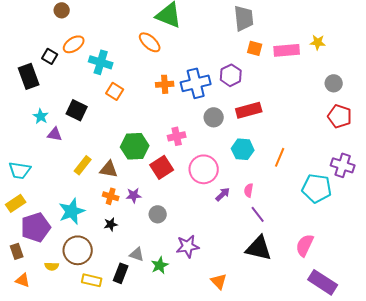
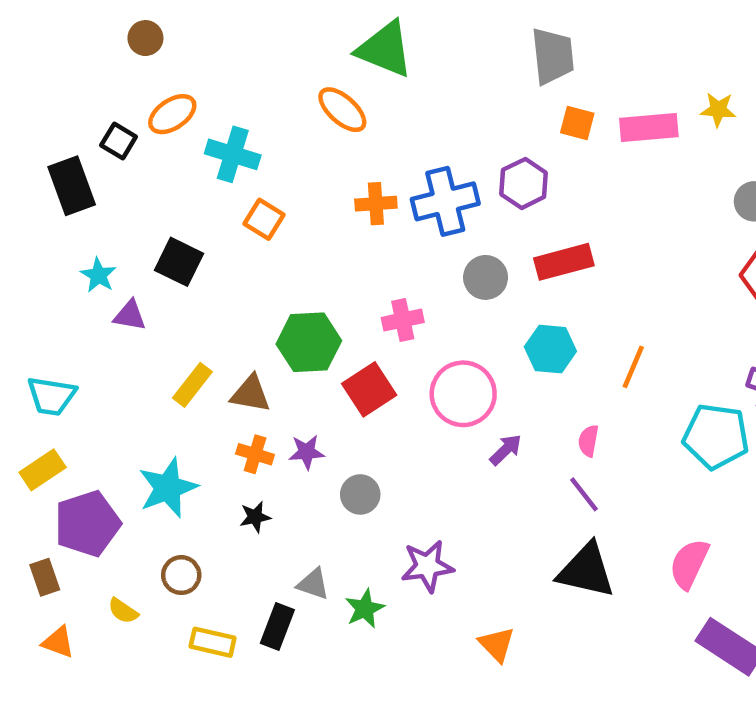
pink semicircle: (249, 190) -> (588, 441), moved
brown circle: (78, 250) -> (181, 575), size x0.6
yellow semicircle: (52, 266) -> (123, 611), turned 32

